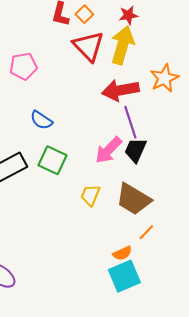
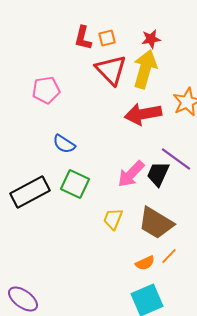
orange square: (84, 14) -> (107, 38), turned 30
purple line: (130, 122) -> (176, 159), moved, turned -36
orange semicircle: (122, 253) -> (145, 263), moved

